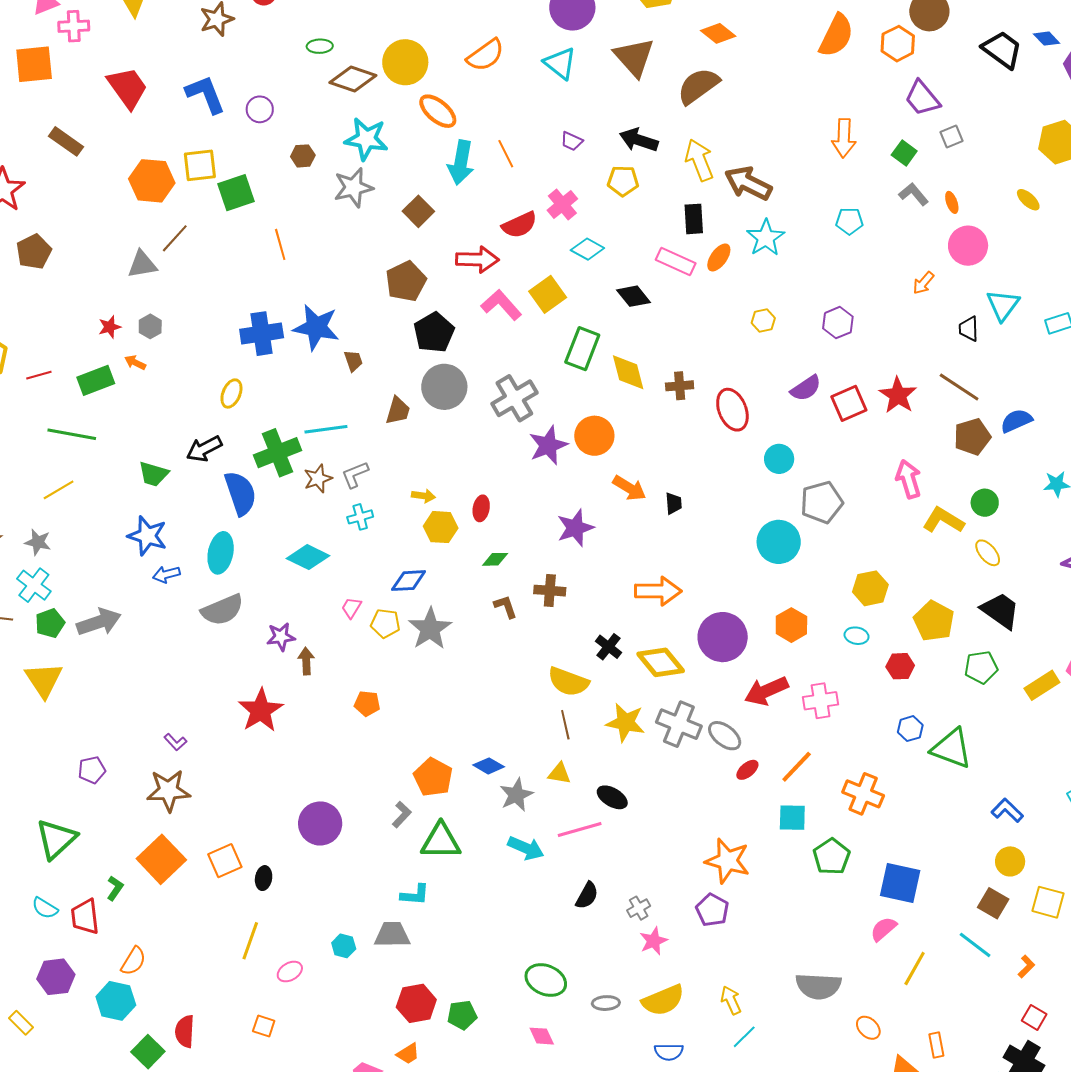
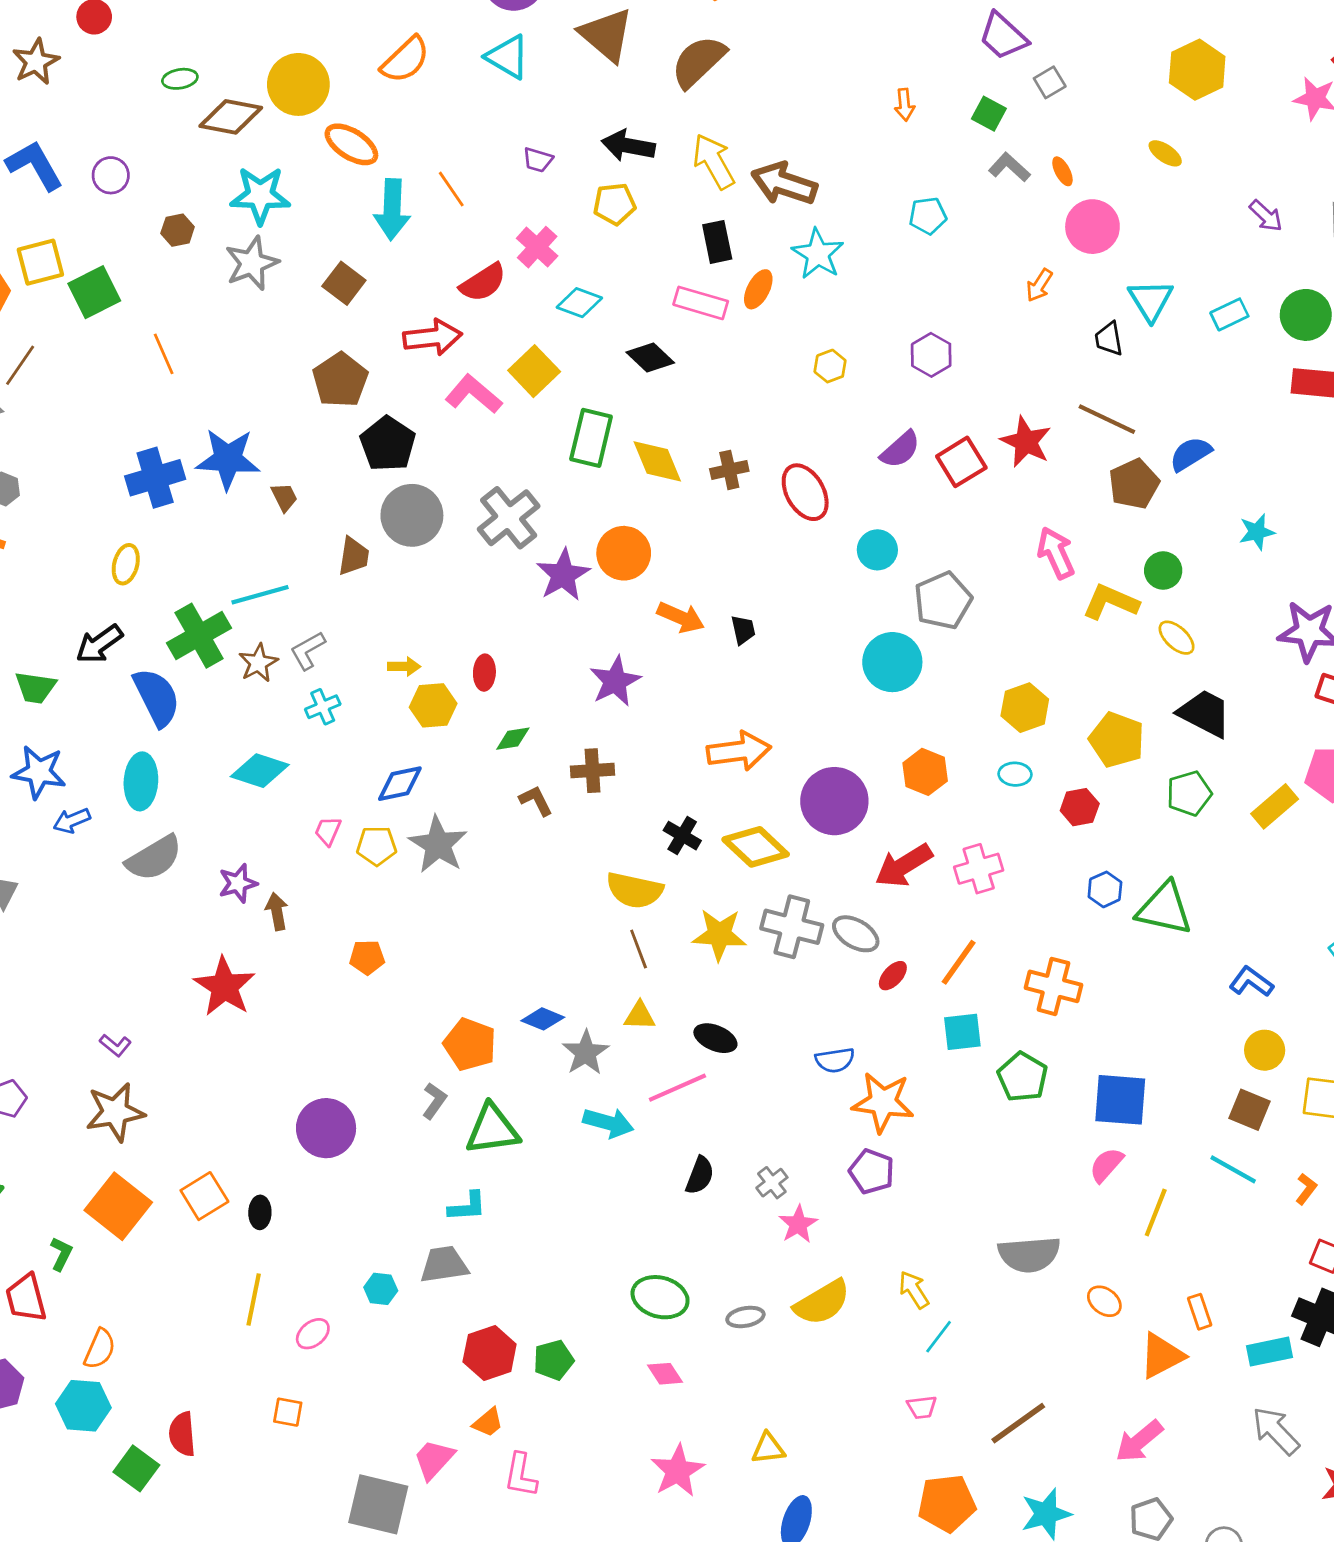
orange arrow: (844, 138) -> (905, 105), size x0.6
blue semicircle: (669, 1052) -> (835, 1060), moved

